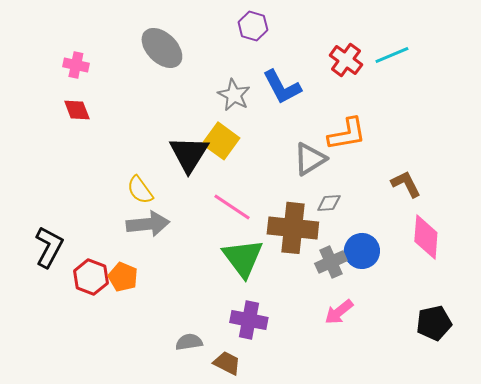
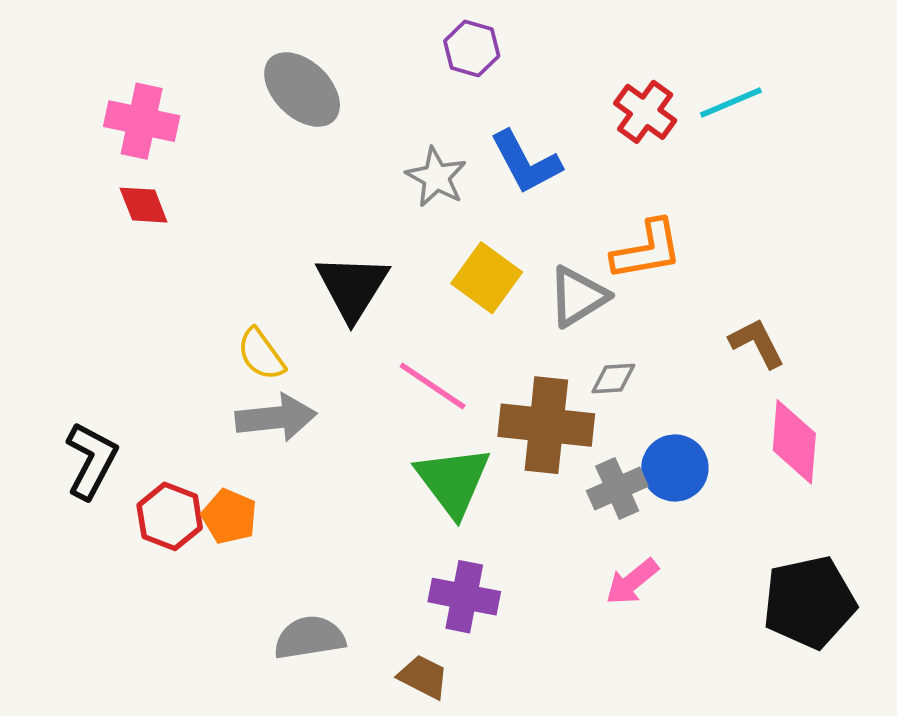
pink cross: (76, 65) -> (142, 121), size x1.5
yellow square: (221, 141) -> (487, 278), moved
black pentagon: (434, 323) -> (809, 602), size x1.4
gray semicircle: (189, 342) -> (310, 638), moved, size x1.4

